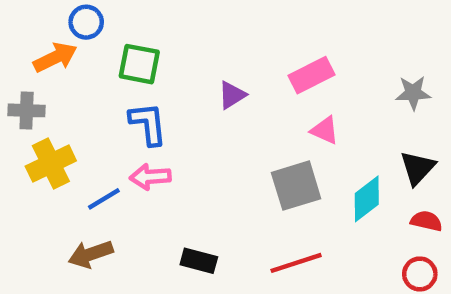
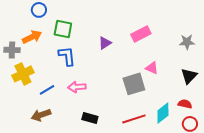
orange arrow: (55, 57) -> (32, 37), moved
pink triangle: (325, 130) -> (152, 68), moved
pink arrow: (150, 177) -> (77, 87), moved
cyan diamond: (367, 199) -> (163, 113), moved
red semicircle: (426, 221) -> (185, 104), moved

